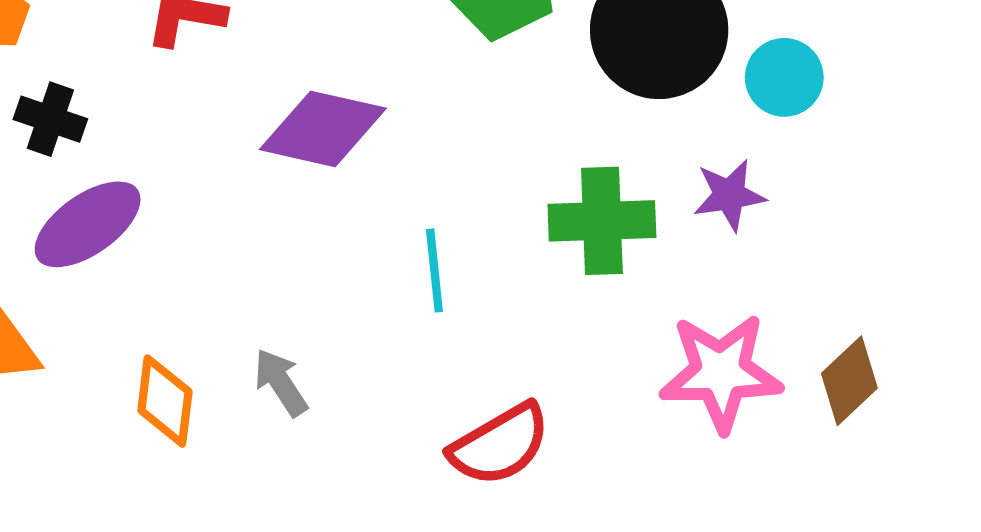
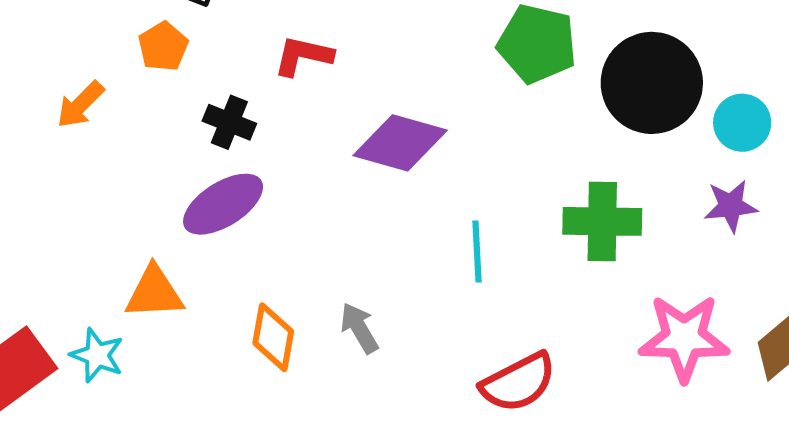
black cross: (50, 119) -> (229, 122), moved
purple star: (729, 195) -> (731, 206), moved

